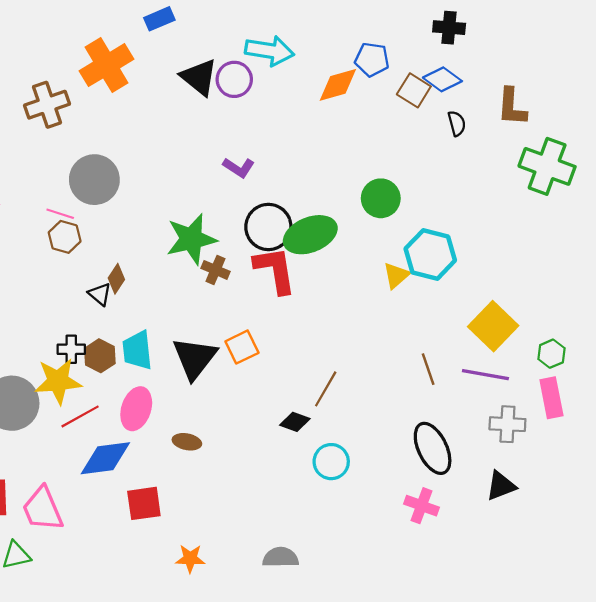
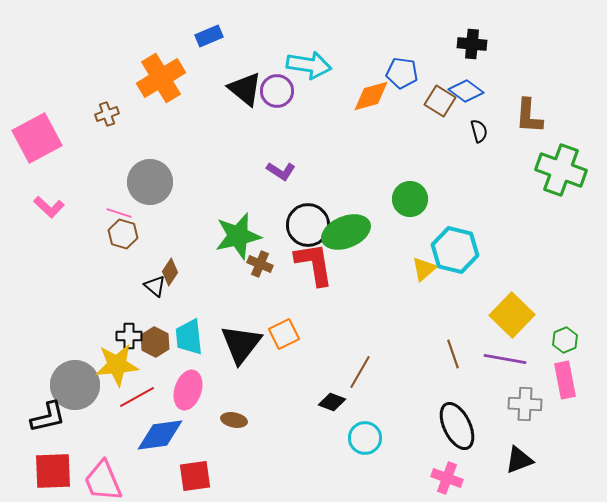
brown cross: (47, 105) -> (107, 114), size x0.6

